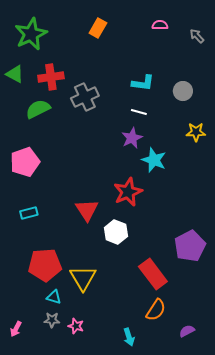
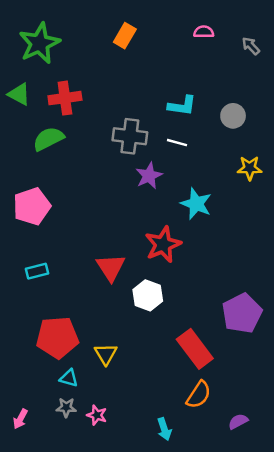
gray cross: (85, 97) -> (130, 136), moved, turned 32
purple star: (132, 138) -> (149, 176), moved
yellow triangle: (83, 278) -> (106, 354), size x0.7

